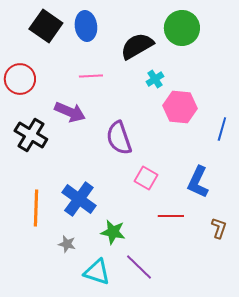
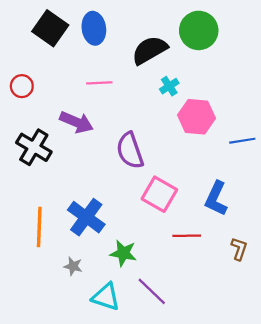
red circle: (20, 79) -> (22, 86), size x0.7
blue line: (222, 129) -> (242, 141), turned 65
pink square: (146, 178) -> (159, 194), size x1.4

